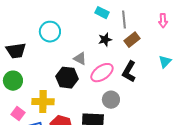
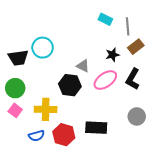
cyan circle: (50, 32) -> (43, 48), moved
black star: (105, 40) -> (112, 55), moved
gray circle: (111, 100) -> (137, 116), moved
pink square: (18, 114) -> (15, 110), moved

